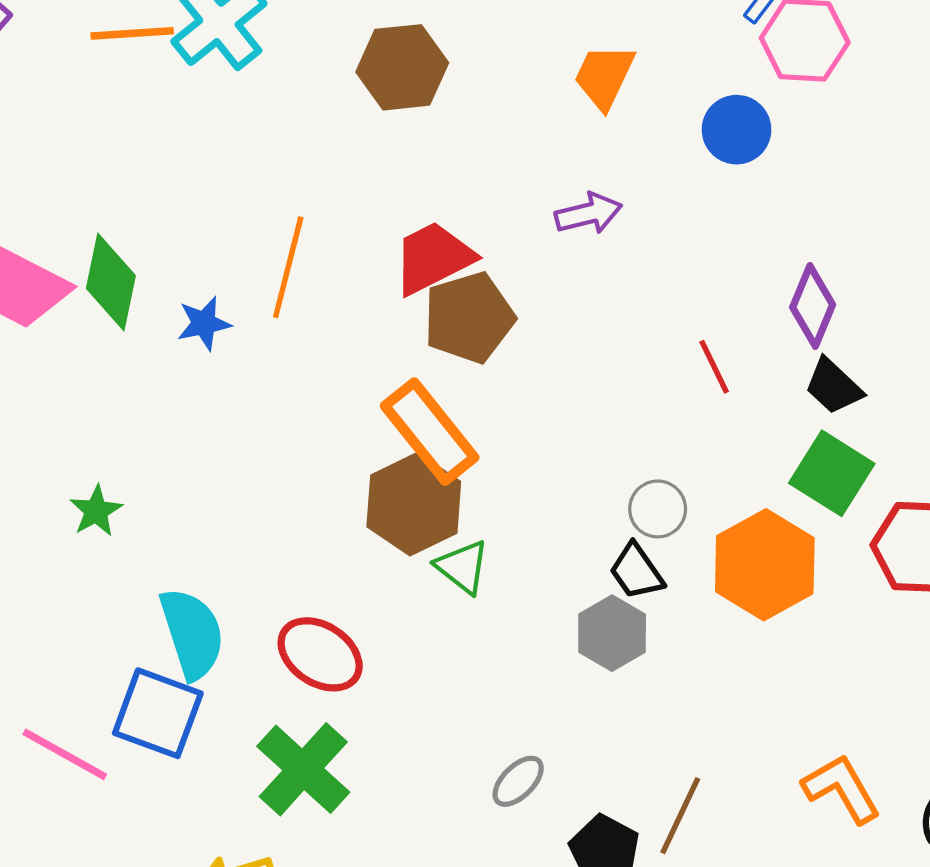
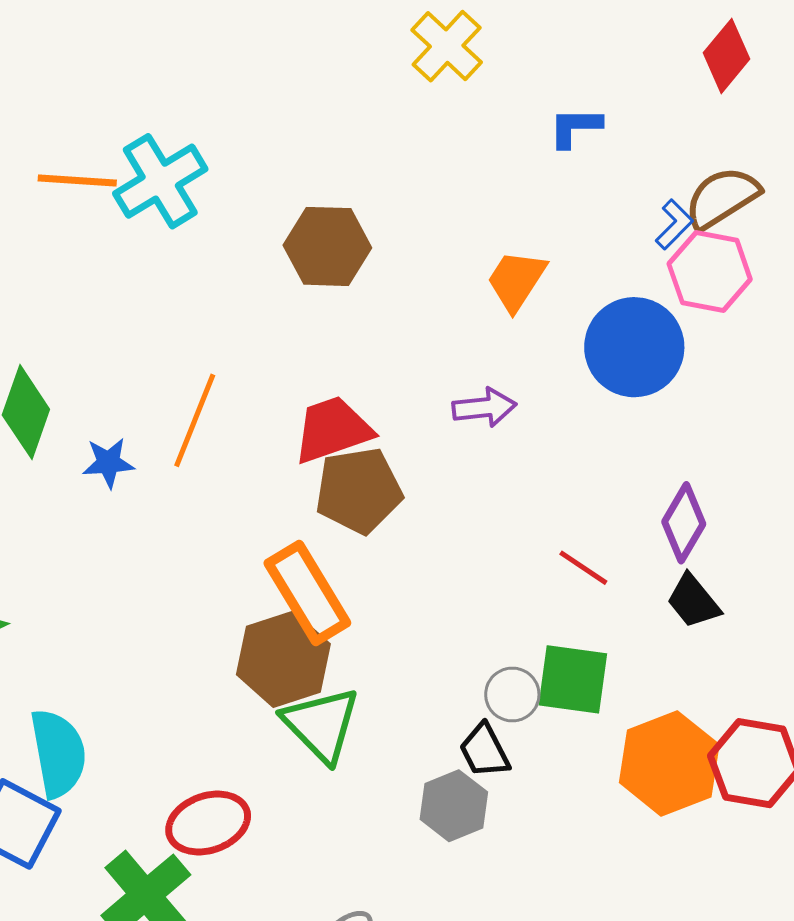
blue circle: (737, 130) -> (634, 347), size x1.5
red line: (714, 367) -> (583, 568), turned -38
green square: (832, 473) -> (573, 679), moved, turned -32
orange hexagon: (765, 565) -> (669, 763), moved
green triangle: (462, 567) -> (321, 725), size x1.5
red ellipse: (320, 654) -> (208, 823), moved, turned -60

